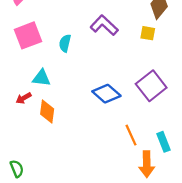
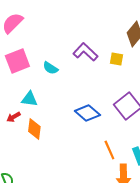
yellow square: (148, 33) -> (116, 59), moved
cyan semicircle: (65, 43) -> (50, 68), turned -70

